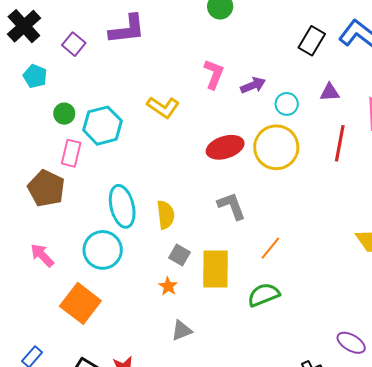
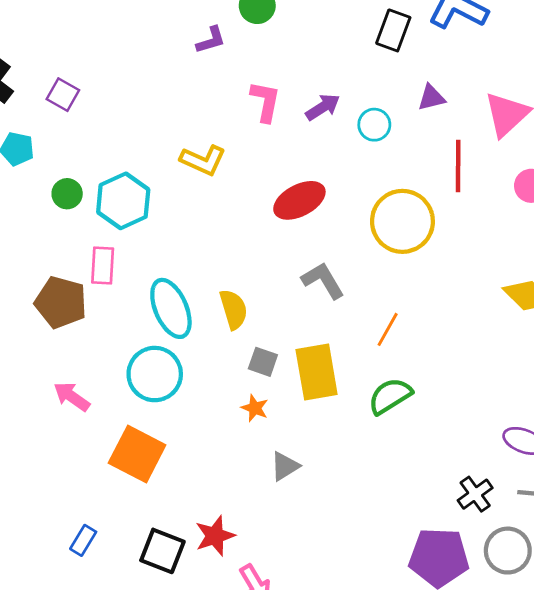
purple L-shape: (127, 29) -> (211, 40), moved, size x0.6
yellow circle: (276, 147) -> (402, 221), moved
pink rectangle: (71, 153) -> (103, 266), moved

